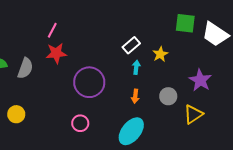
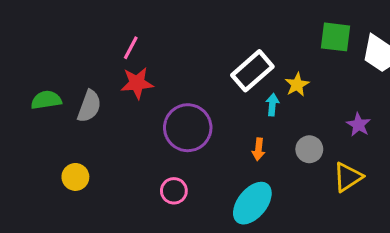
white rectangle: (131, 45) -> (252, 71), size x1.5
cyan arrow: (136, 67) -> (272, 105), moved
purple star: (200, 80) -> (359, 125), size x0.7

